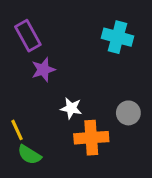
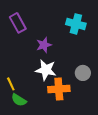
purple star: (43, 70) -> (44, 45), moved
white star: (71, 108) -> (46, 70), size x1.5

